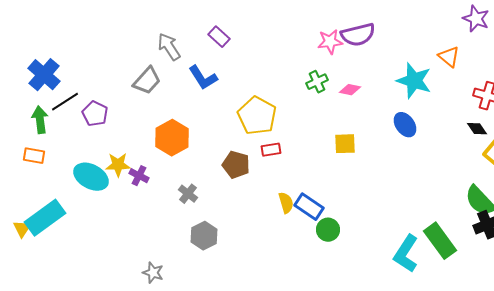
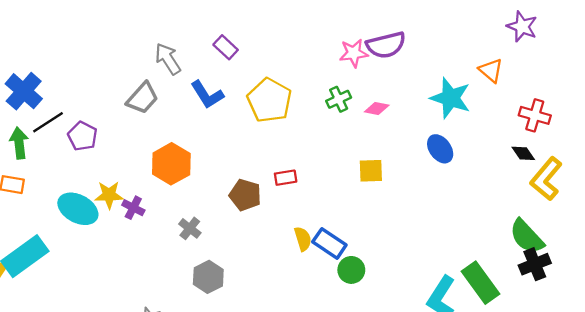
yellow pentagon: (257, 116) -> (269, 100), moved

